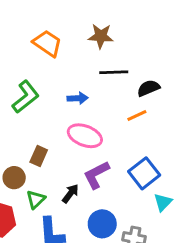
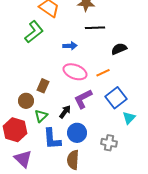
black semicircle: (148, 88) -> (119, 49), moved
green L-shape: (26, 97) -> (34, 32), moved
orange line: (137, 116) -> (103, 73), moved
blue circle: (102, 224) -> (77, 133), moved

